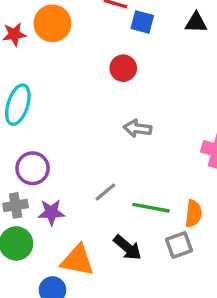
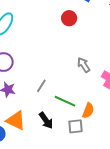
gray arrow: (137, 128) -> (84, 65), moved, turned 35
gray line: (105, 192) -> (41, 86), turned -32

